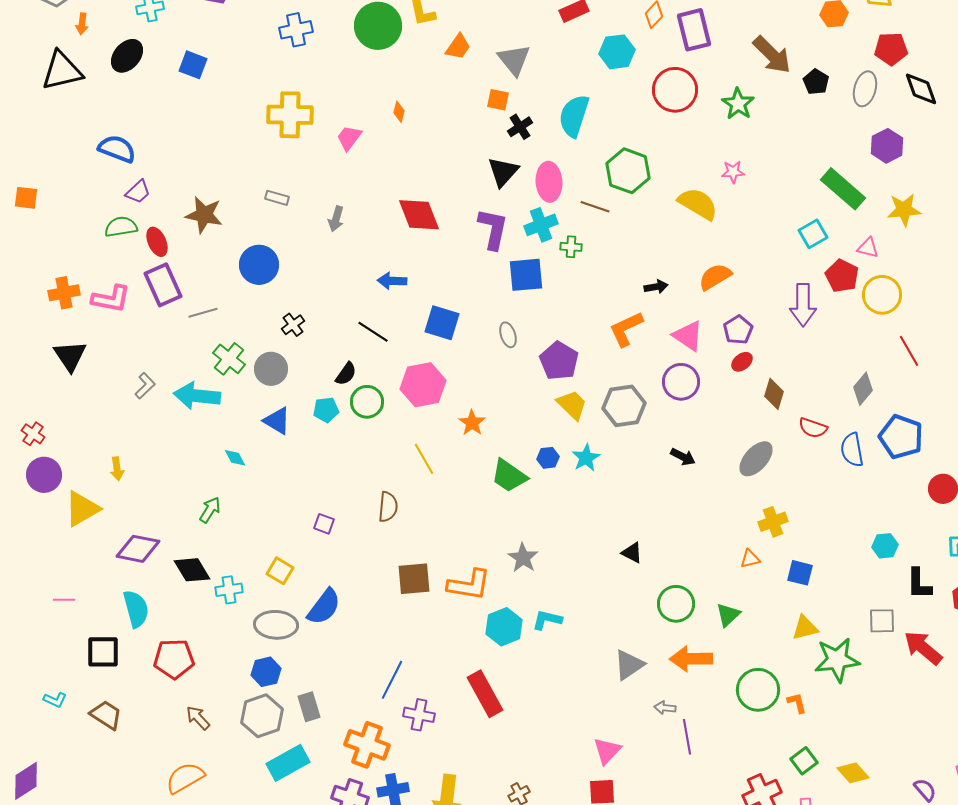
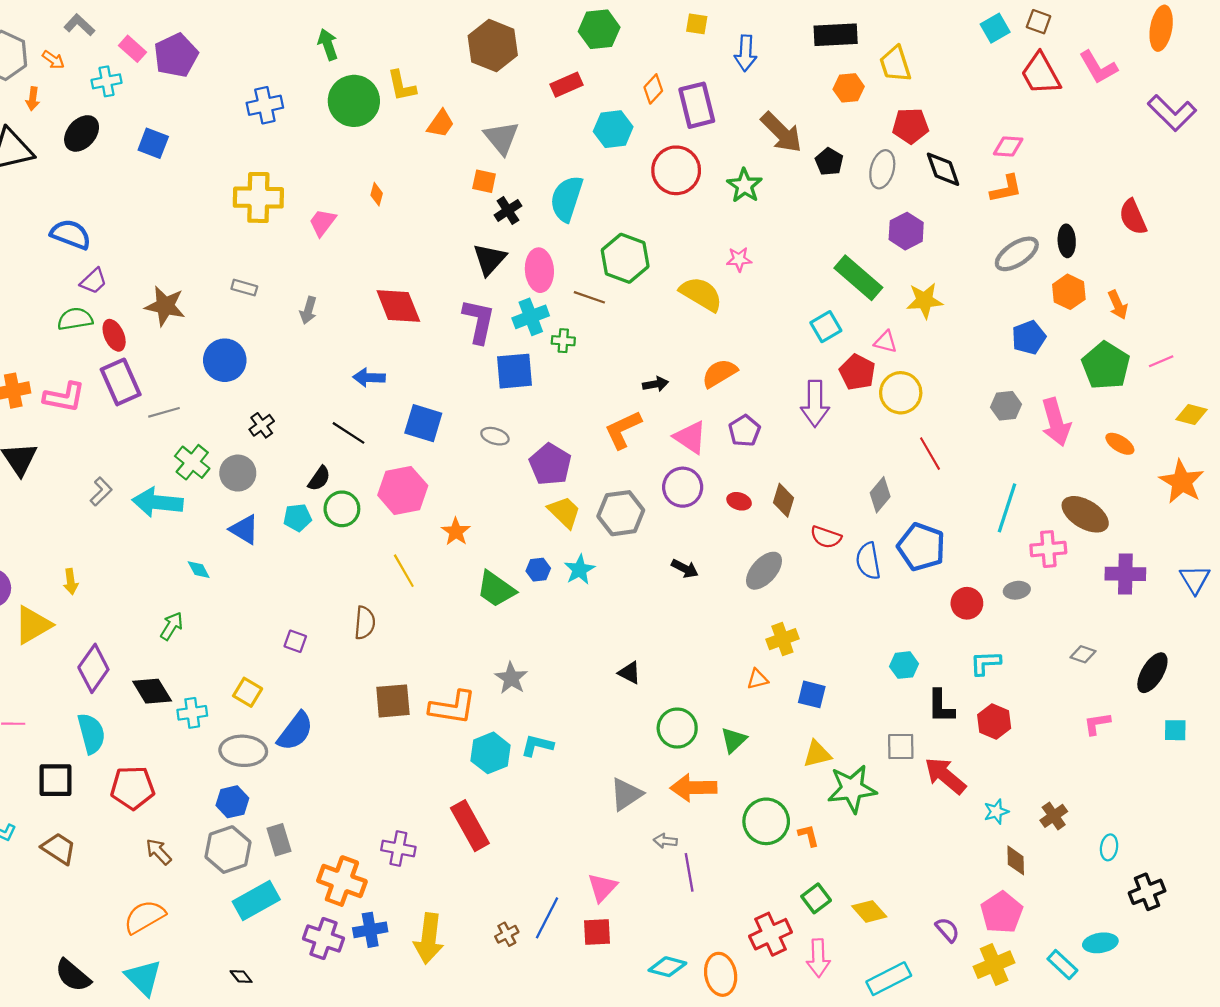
gray ellipse: (508, 335) -> (495, 436), turned -55
red ellipse: (742, 362) -> (739, 501), moved, turned 55
purple diamond: (138, 549) -> (93, 668), turned -66
blue line: (392, 680) -> (547, 918), moved

